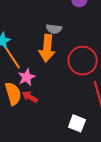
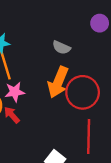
orange arrow: (47, 48) -> (58, 82), moved

